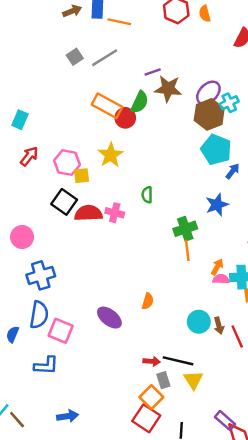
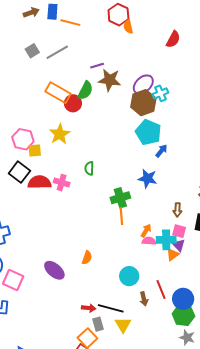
orange semicircle: (205, 14) -> (128, 27), moved
blue star: (217, 205) -> (147, 178), turned 30
brown arrow: (219, 326) -> (144, 299), moved

